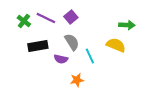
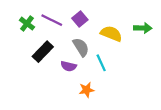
yellow semicircle: (116, 45) -> (111, 34), moved
black rectangle: (38, 46) -> (43, 52), turned -36

